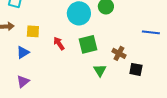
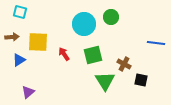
yellow square: (33, 31) -> (38, 42), size x1.5
blue triangle: (23, 52) -> (19, 60), moved
green triangle: (100, 70) -> (105, 81), size x1.5

